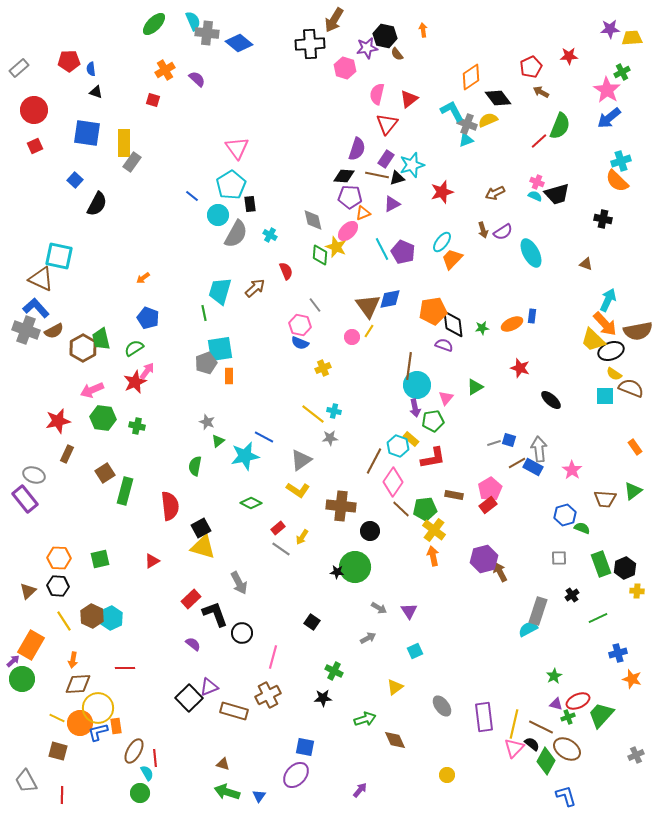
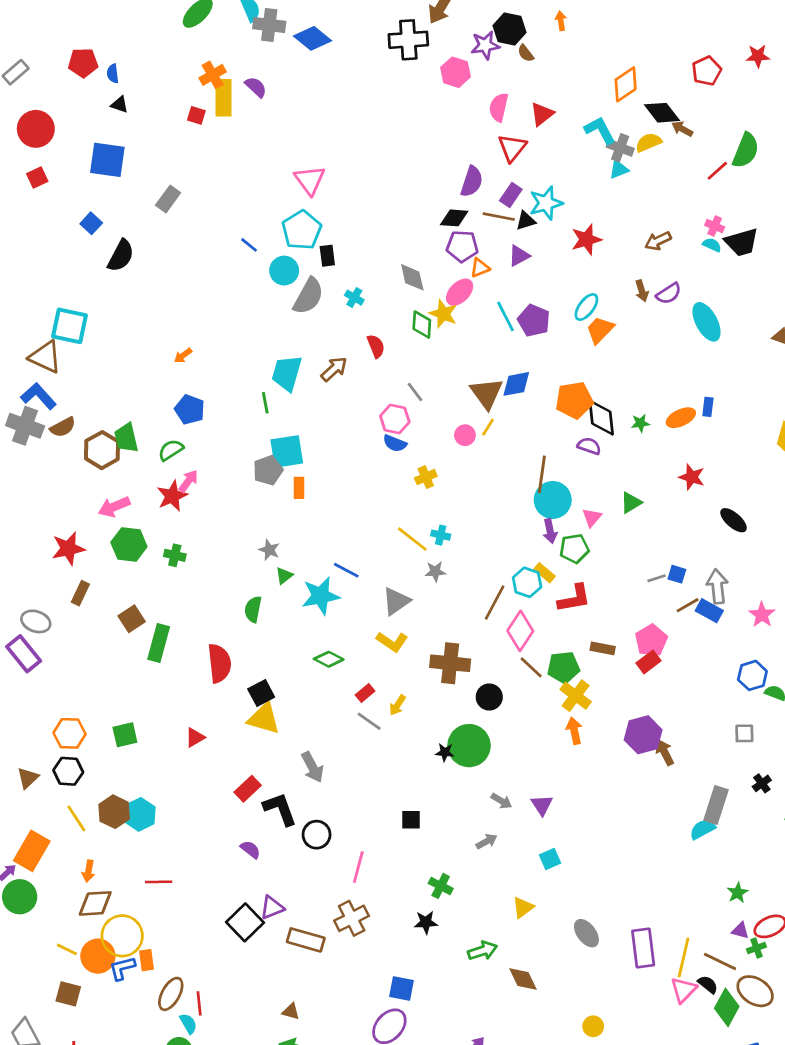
brown arrow: (541, 92) -> (682, 129), moved
yellow rectangle: (124, 143) -> (223, 98), moved
black square: (312, 622) -> (411, 820), turned -35

